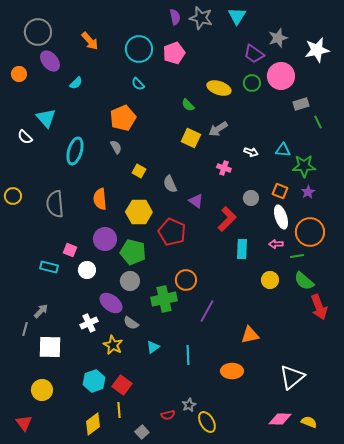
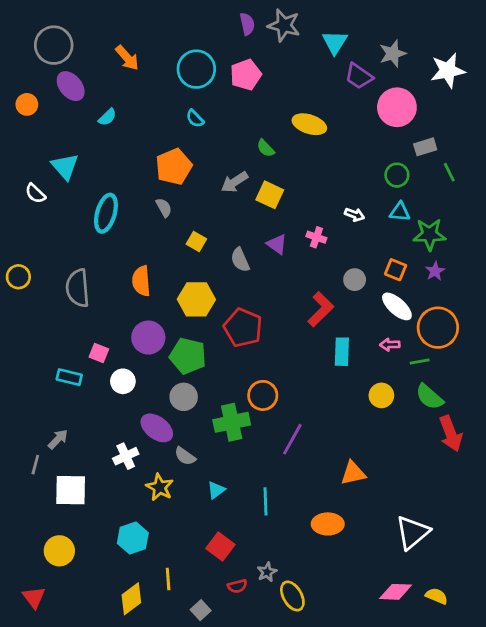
cyan triangle: (237, 16) -> (335, 42), moved
green circle: (252, 83) -> (397, 175), moved
gray arrow: (218, 129) -> (234, 182), moved
purple triangle: (196, 201) -> (277, 244), moved
white ellipse: (281, 217) -> (397, 306), turned -30
red square: (122, 385) -> (220, 547), moved

